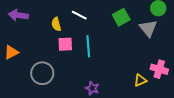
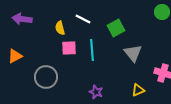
green square: (121, 17) -> (116, 28), moved
gray triangle: (148, 28) -> (133, 53), moved
yellow triangle: (140, 80) -> (138, 90), moved

